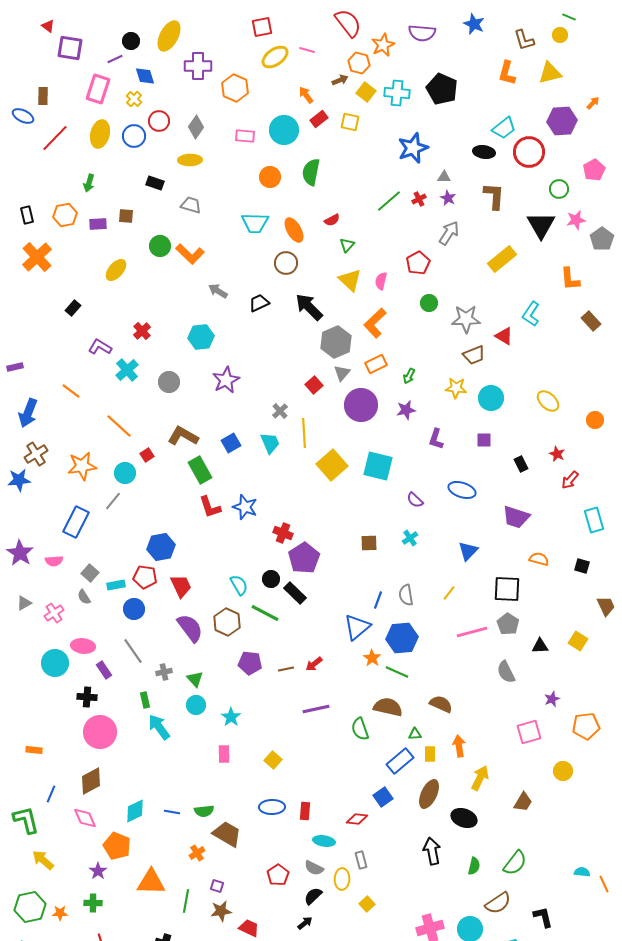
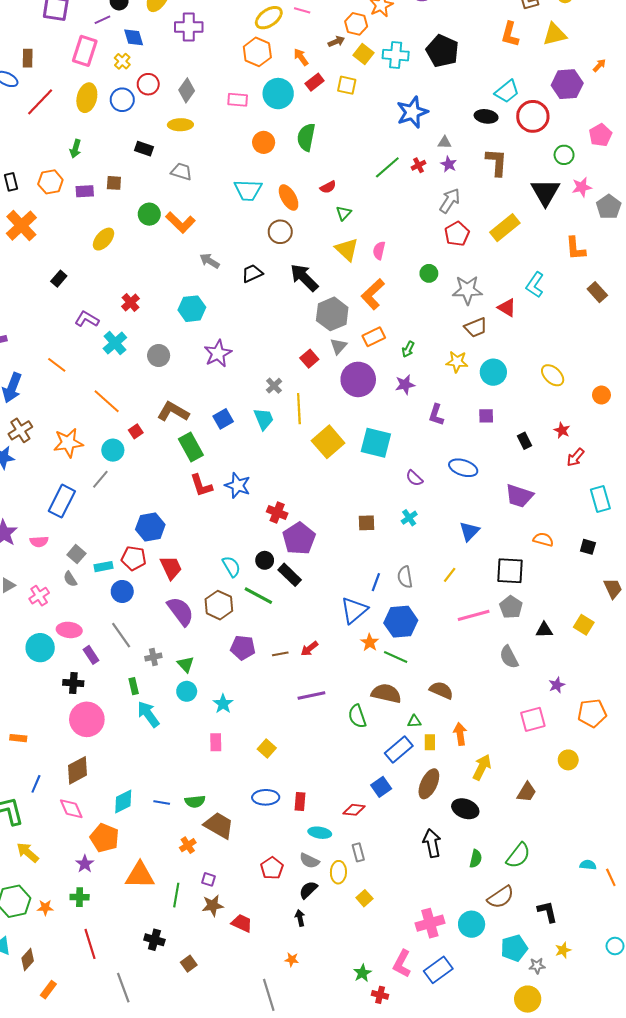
orange hexagon: (235, 88) -> (257, 52), moved
red pentagon: (418, 263) -> (457, 234), moved
black arrow: (305, 923) -> (300, 918), turned -63

